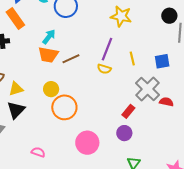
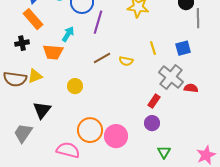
purple line: (107, 49) -> (98, 22), moved
orange trapezoid: (48, 55) -> (53, 52), moved
brown line: (71, 59) -> (102, 58), moved
yellow triangle: (16, 89) -> (35, 76), moved
orange circle: (64, 107) -> (90, 130), moved
pink semicircle: (38, 152) -> (68, 150), size x1.6

